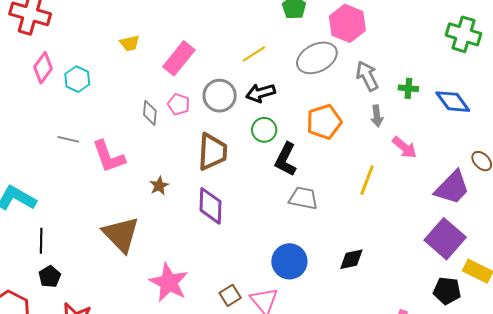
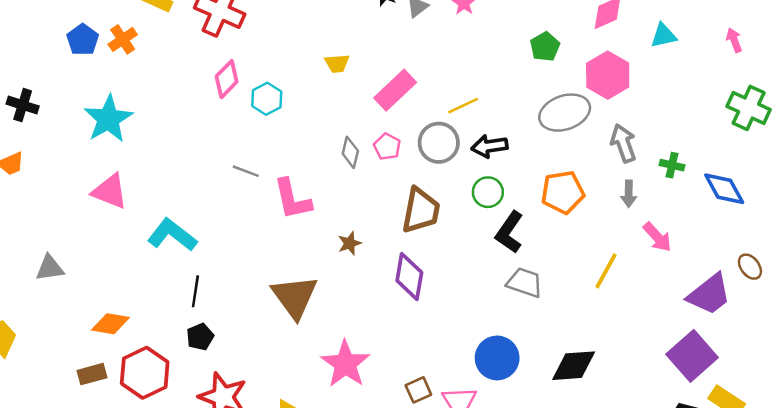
yellow line: (254, 54) -> (463, 106), moved
black diamond: (351, 259) -> (574, 366), size x1.4

